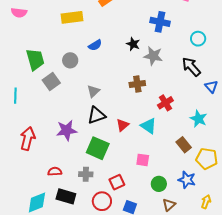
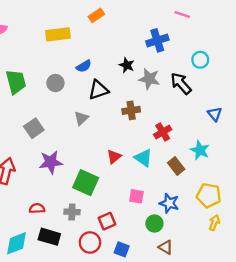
blue cross: (160, 22) -> (157, 40), turned -30
black arrow: (191, 67) -> (181, 83), moved
gray square: (51, 81) -> (34, 128), moved
black triangle: (96, 115) -> (98, 90), moved
brown rectangle: (184, 145) -> (176, 166), moved
blue star: (187, 180) -> (169, 203), moved
yellow arrow: (206, 202) -> (214, 223), moved
brown triangle: (169, 205) -> (166, 247), turned -48

